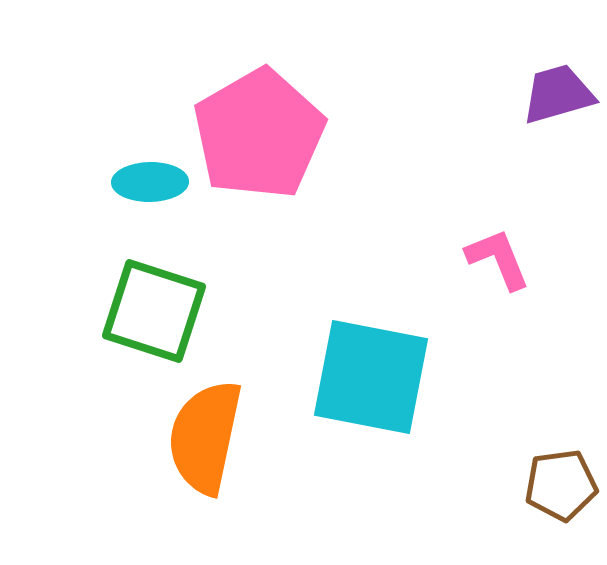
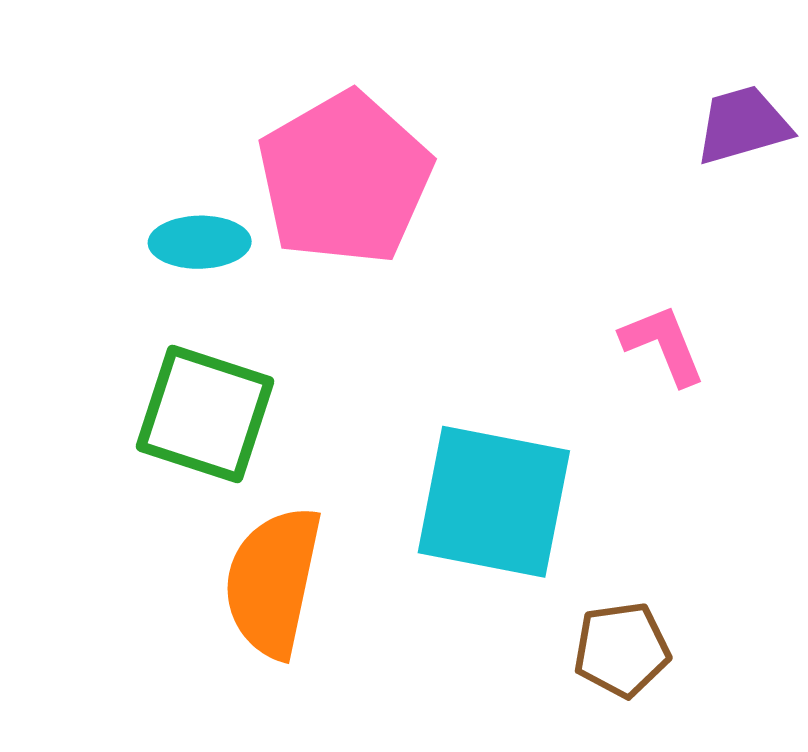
brown pentagon: (561, 485) -> (622, 650), moved

